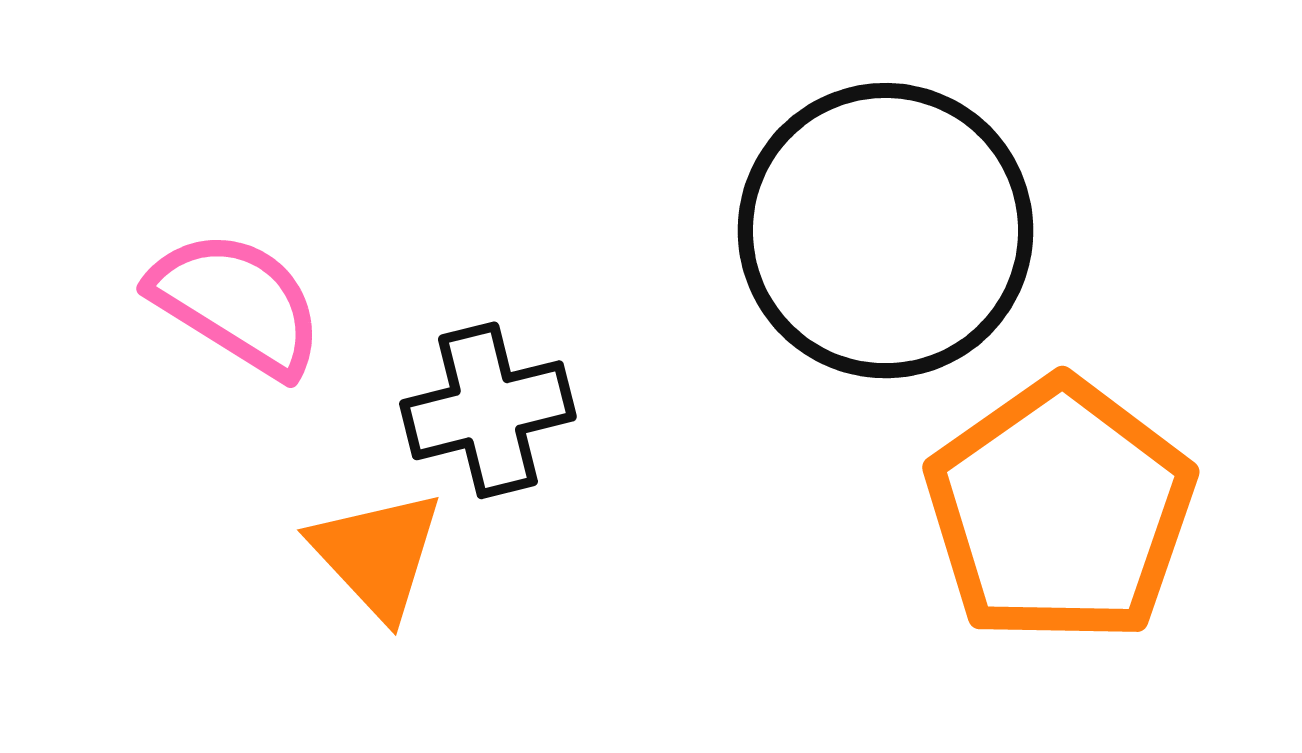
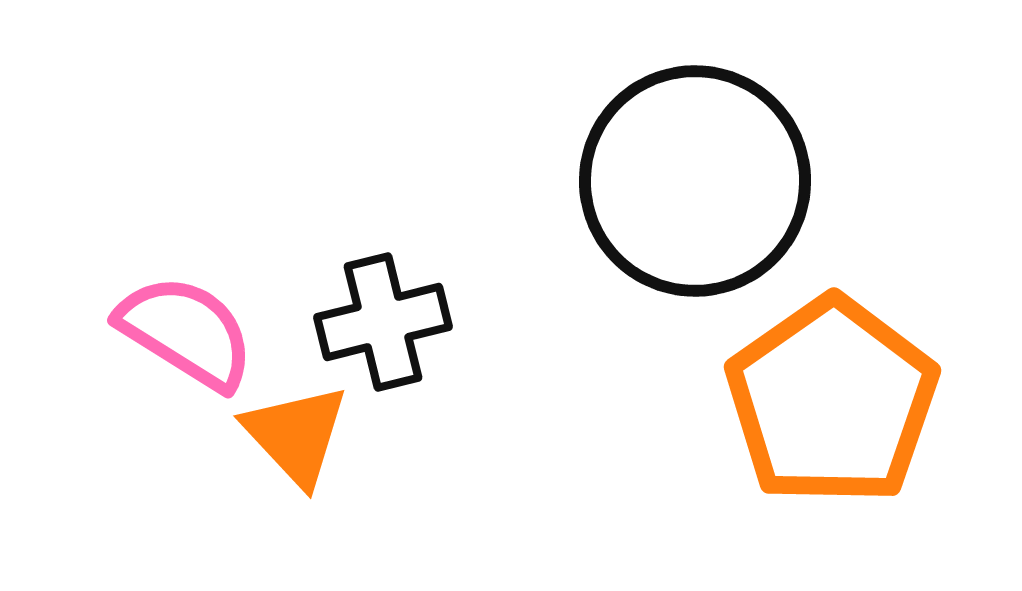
pink semicircle: (237, 303) -> (186, 332), moved

